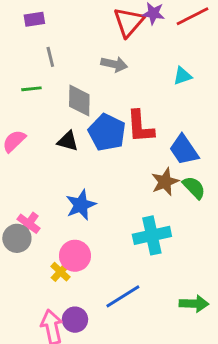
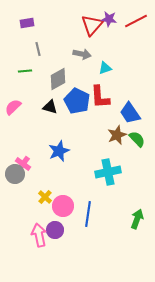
cyan triangle: (182, 76) -> (105, 68), moved
gray diamond: (79, 100) -> (58, 79), turned 60
pink circle: (75, 256) -> (63, 206), moved
blue line: (123, 296) -> (88, 214), turned -50
green arrow: (194, 304) -> (137, 219), turned -72

